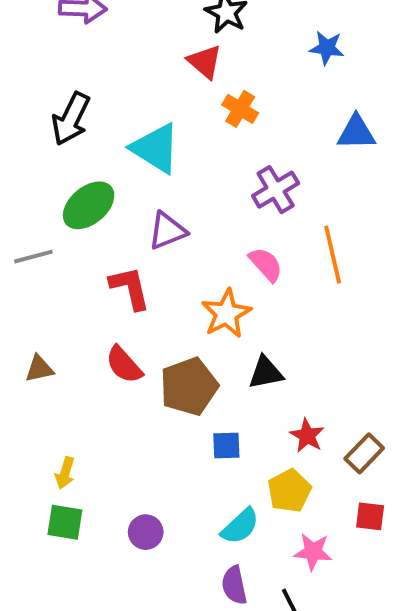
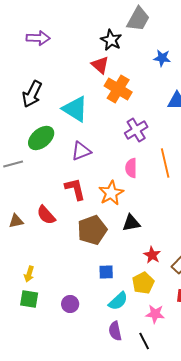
orange cross: (240, 109) -> (118, 89), size x1.5
pink semicircle: (266, 264) -> (131, 168), turned -138
red L-shape: (130, 288) -> (75, 189), moved
red semicircle: (124, 365) -> (46, 215), moved
blue square: (226, 445) -> (106, 272), moved

